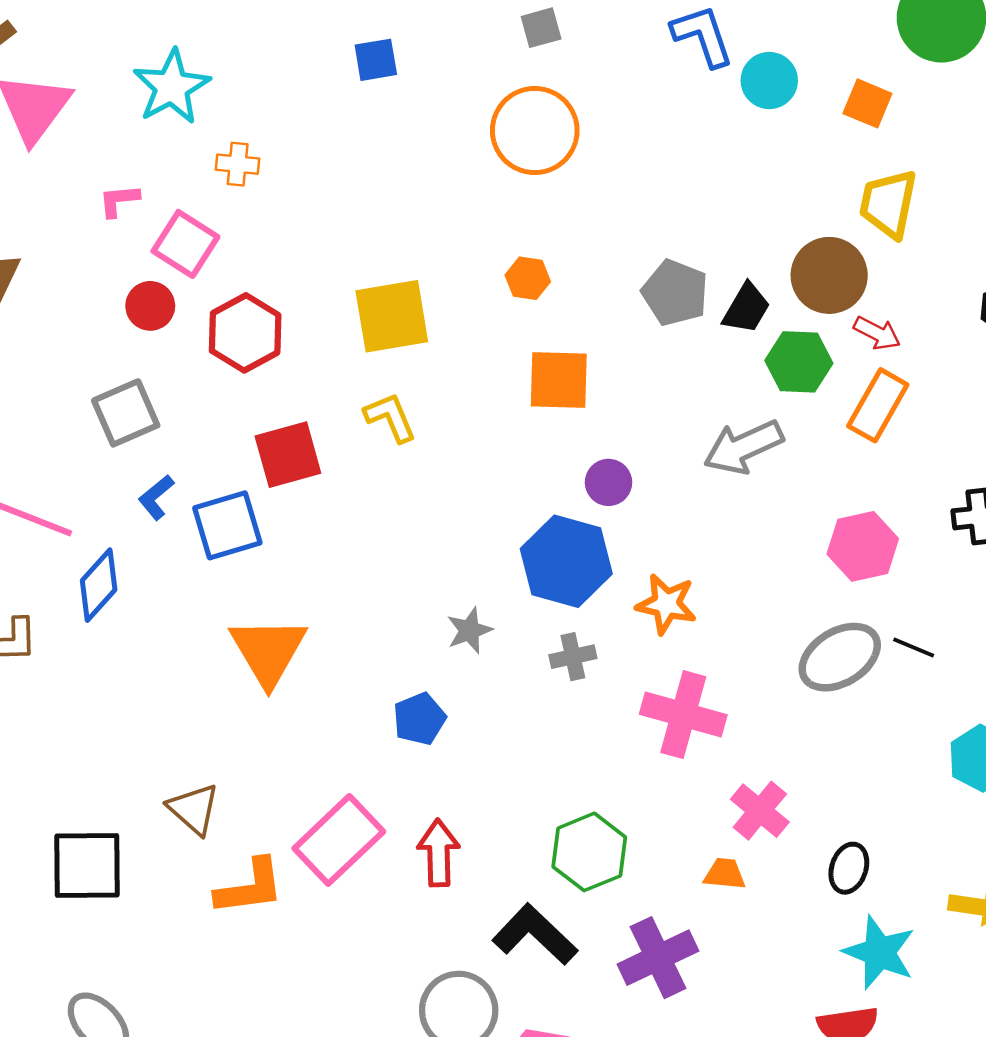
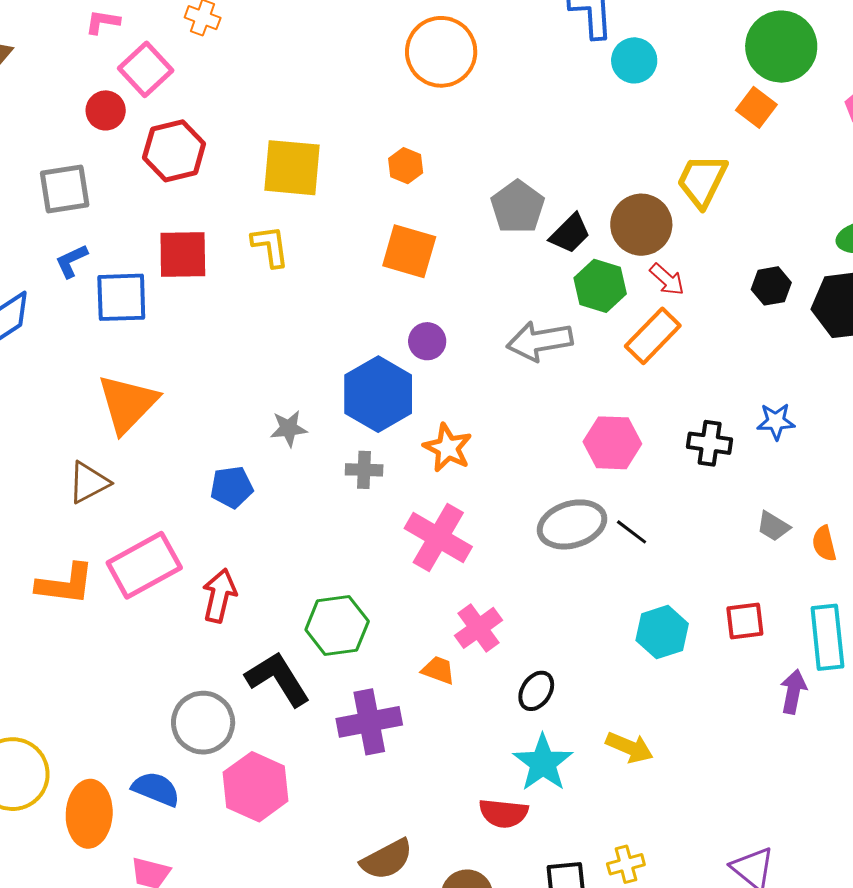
orange square: (867, 103) -> (756, 107), moved
brown triangle: (194, 809) -> (89, 482), moved, turned 36

